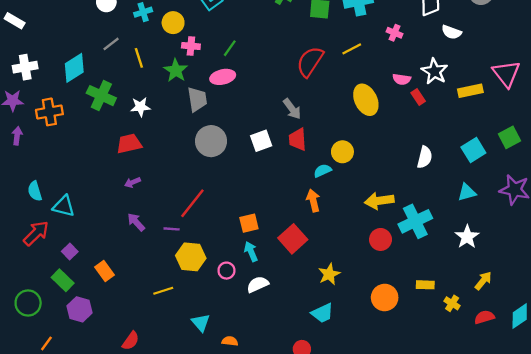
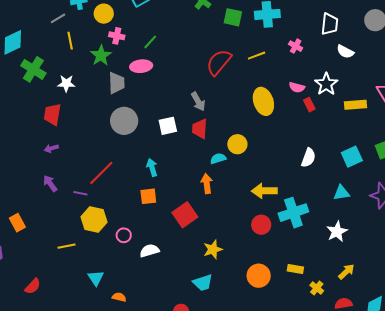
gray line: (111, 44) -> (58, 18), moved
red trapezoid: (129, 144) -> (52, 114), turned -75
cyan arrow: (251, 252) -> (152, 168), moved

